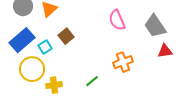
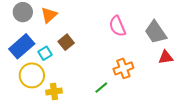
green line: (92, 81) -> (101, 88), moved

